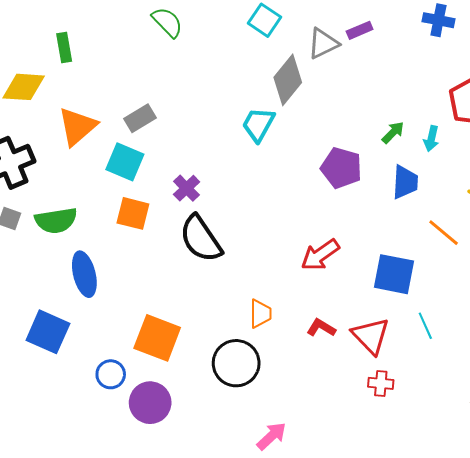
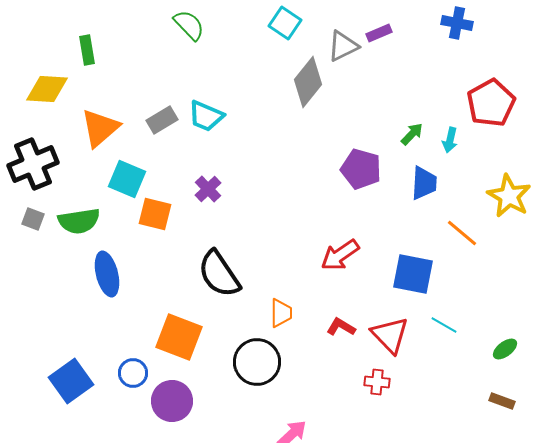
cyan trapezoid: (258, 124) -> (206, 116), moved, turned -96
cyan square: (125, 162) -> (127, 179), moved
black semicircle: (201, 239) -> (219, 274), moved
cyan line: (425, 326) -> (444, 325), turned -36
blue square: (48, 332) -> (71, 381), moved, turned 30
red cross: (381, 383) -> (377, 382), moved

